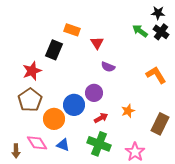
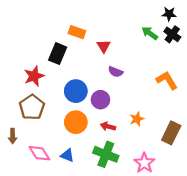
blue circle: (74, 105) -> (76, 91), moved
red arrow: (101, 118) -> (108, 126), turned -136
orange circle: (54, 119) -> (76, 122), moved
brown arrow: (16, 151) -> (13, 136), moved

